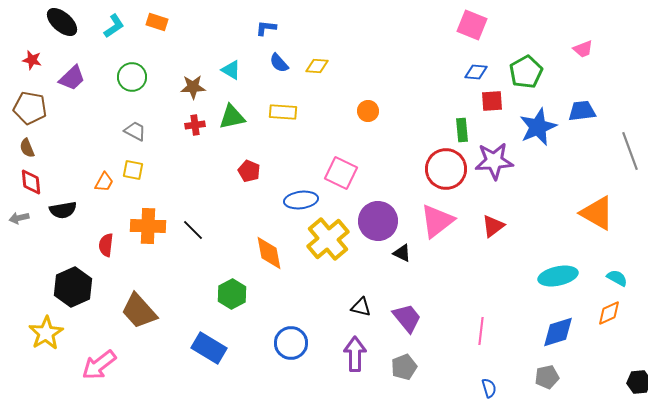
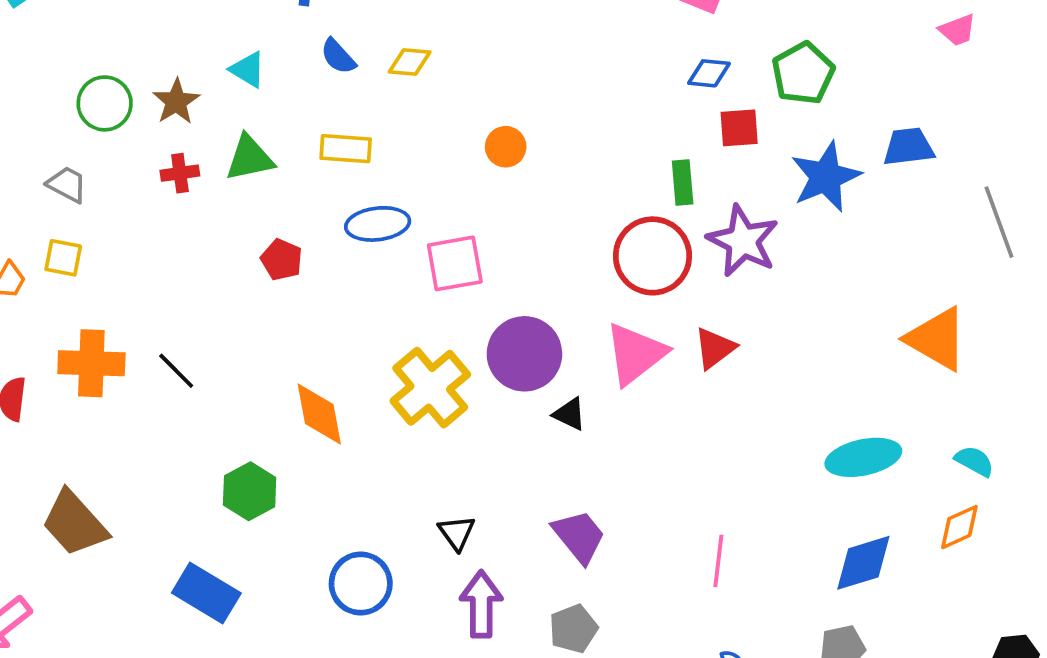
pink trapezoid: (583, 49) -> (957, 30), moved
green circle: (132, 77) -> (105, 103), moved
brown star: (193, 87) -> (176, 102), turned -30
purple star: (494, 161) -> (743, 241), turned 30
pink square: (341, 173) -> (455, 263), turned -36
blue ellipse: (301, 200) -> (378, 224), moved
red triangle: (493, 226) -> (715, 348), moved
black triangle: (361, 307) -> (457, 533), moved, turned 40

